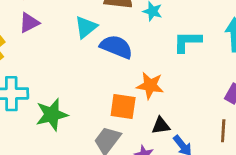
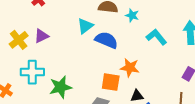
purple triangle: (29, 23) -> (41, 36), moved
cyan L-shape: (187, 42) -> (156, 37), turned 50

